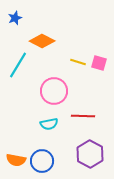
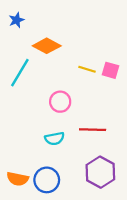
pink circle: (54, 91) -> (60, 102), size x0.7

